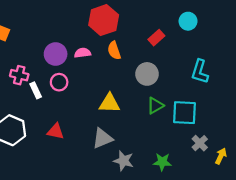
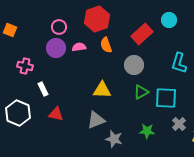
red rectangle: (156, 38) -> (142, 34), size x1.5
pink circle: (59, 82) -> (59, 27), moved
white rectangle: (36, 90) -> (43, 89), moved
green star: (162, 162) -> (147, 131), moved

